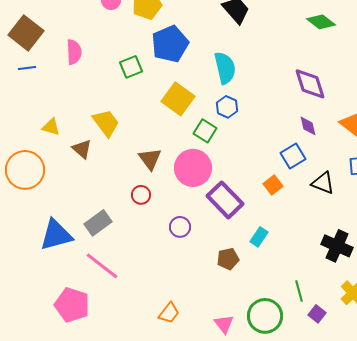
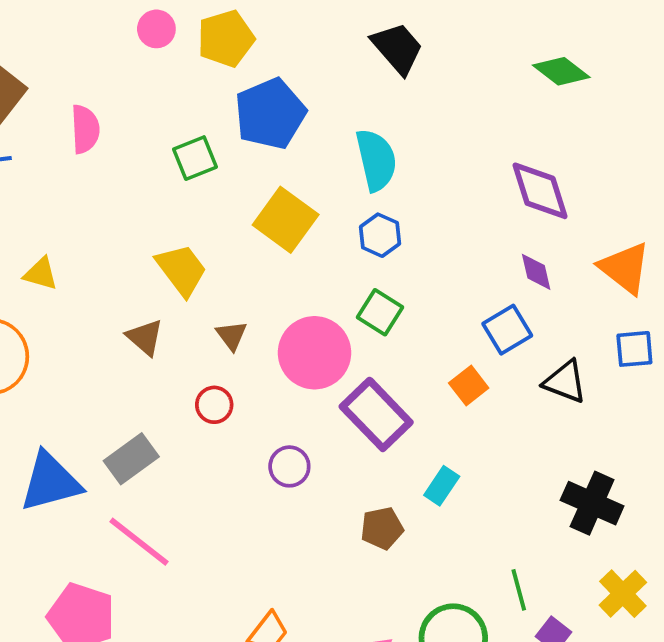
yellow trapezoid: (106, 123) -> (181, 270), moved
green square: (205, 131) -> (380, 312), moved
brown triangle: (82, 149) -> (145, 337), moved
brown triangle: (150, 159) -> (232, 335), size x0.7

